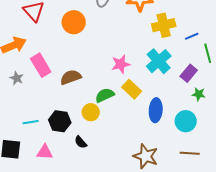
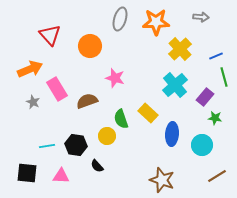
yellow cross: (164, 25) -> (180, 49), turned -30
blue line: (192, 36) -> (216, 56), moved
pink star: (121, 64) -> (115, 78), moved, turned 30
green semicircle: (105, 95) -> (121, 119), turned -84
brown line: (190, 153) -> (217, 176), moved, turned -36

